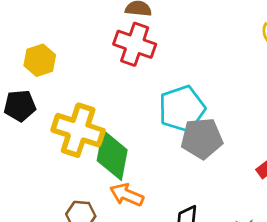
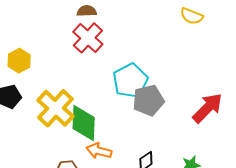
red cross: (135, 44) -> (88, 38), turned 32
yellow cross: (78, 130) -> (55, 108), turned 33

